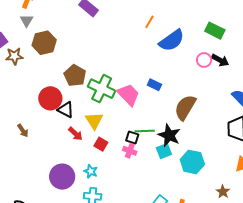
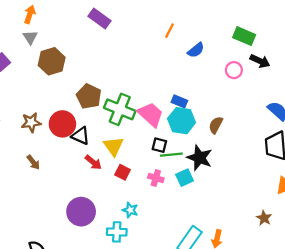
blue semicircle: (172, 40) -> (196, 50), size x0.6
brown star: (14, 56) -> (31, 122), moved
black arrow: (220, 60) -> (260, 61), moved
brown semicircle: (185, 107) -> (216, 125), size x0.6
black square: (132, 137) -> (159, 145), moved
cyan square: (164, 151) -> (185, 178), moved
cyan hexagon: (192, 162) -> (182, 121), moved
cyan star: (91, 171) -> (130, 210), moved

